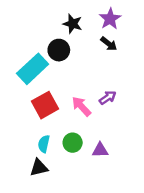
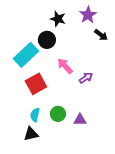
black arrow: (109, 44) -> (101, 35), moved
pink arrow: (81, 106) -> (65, 66), moved

